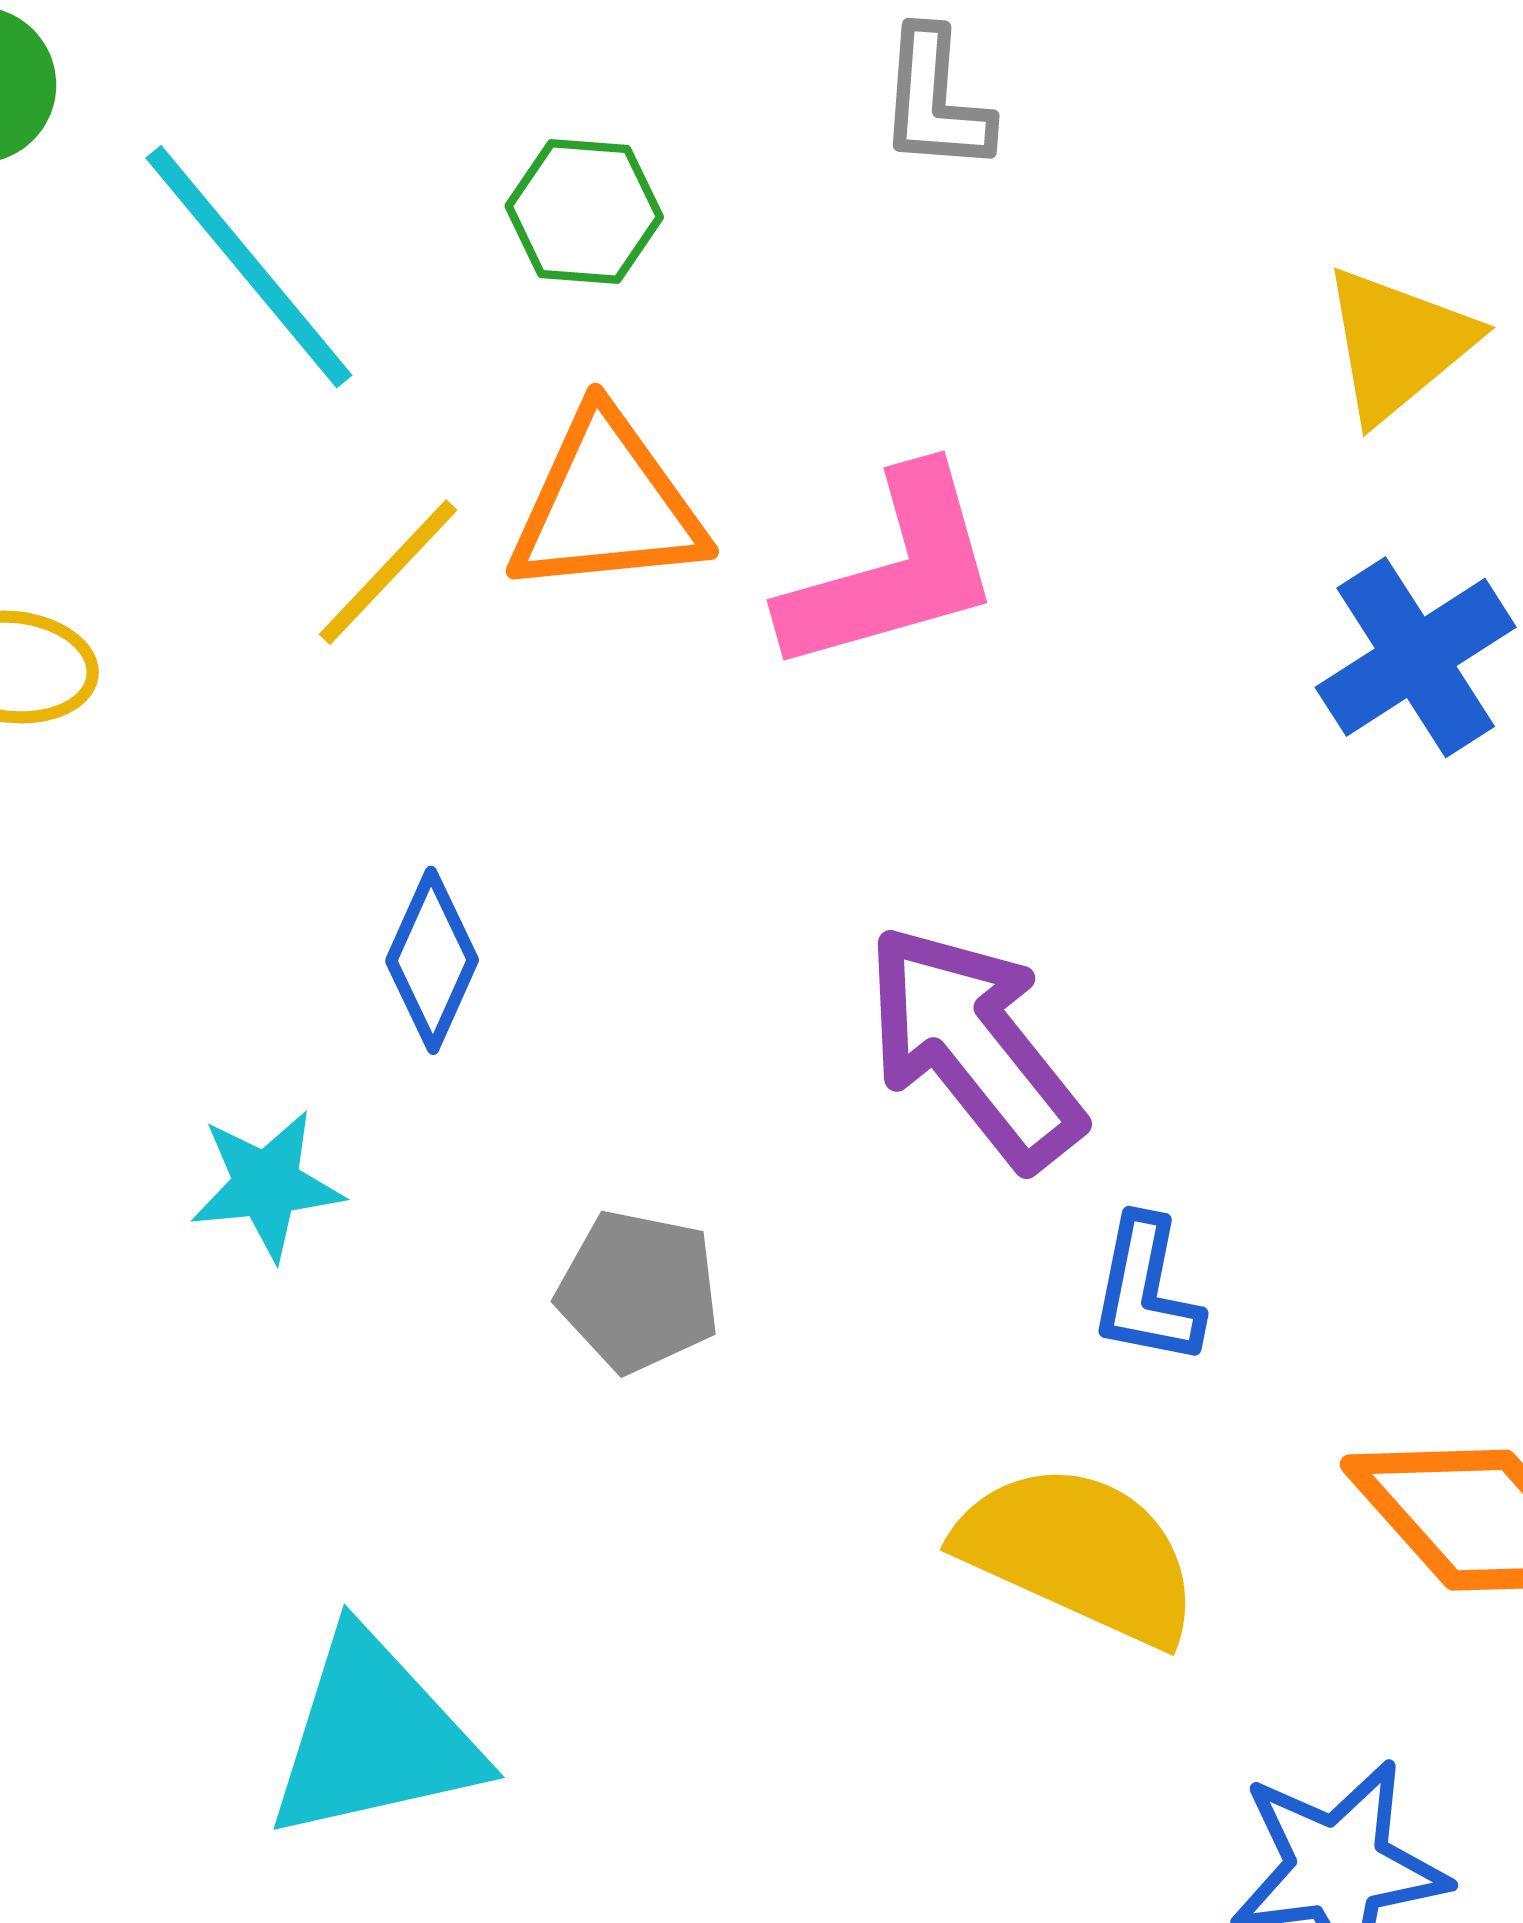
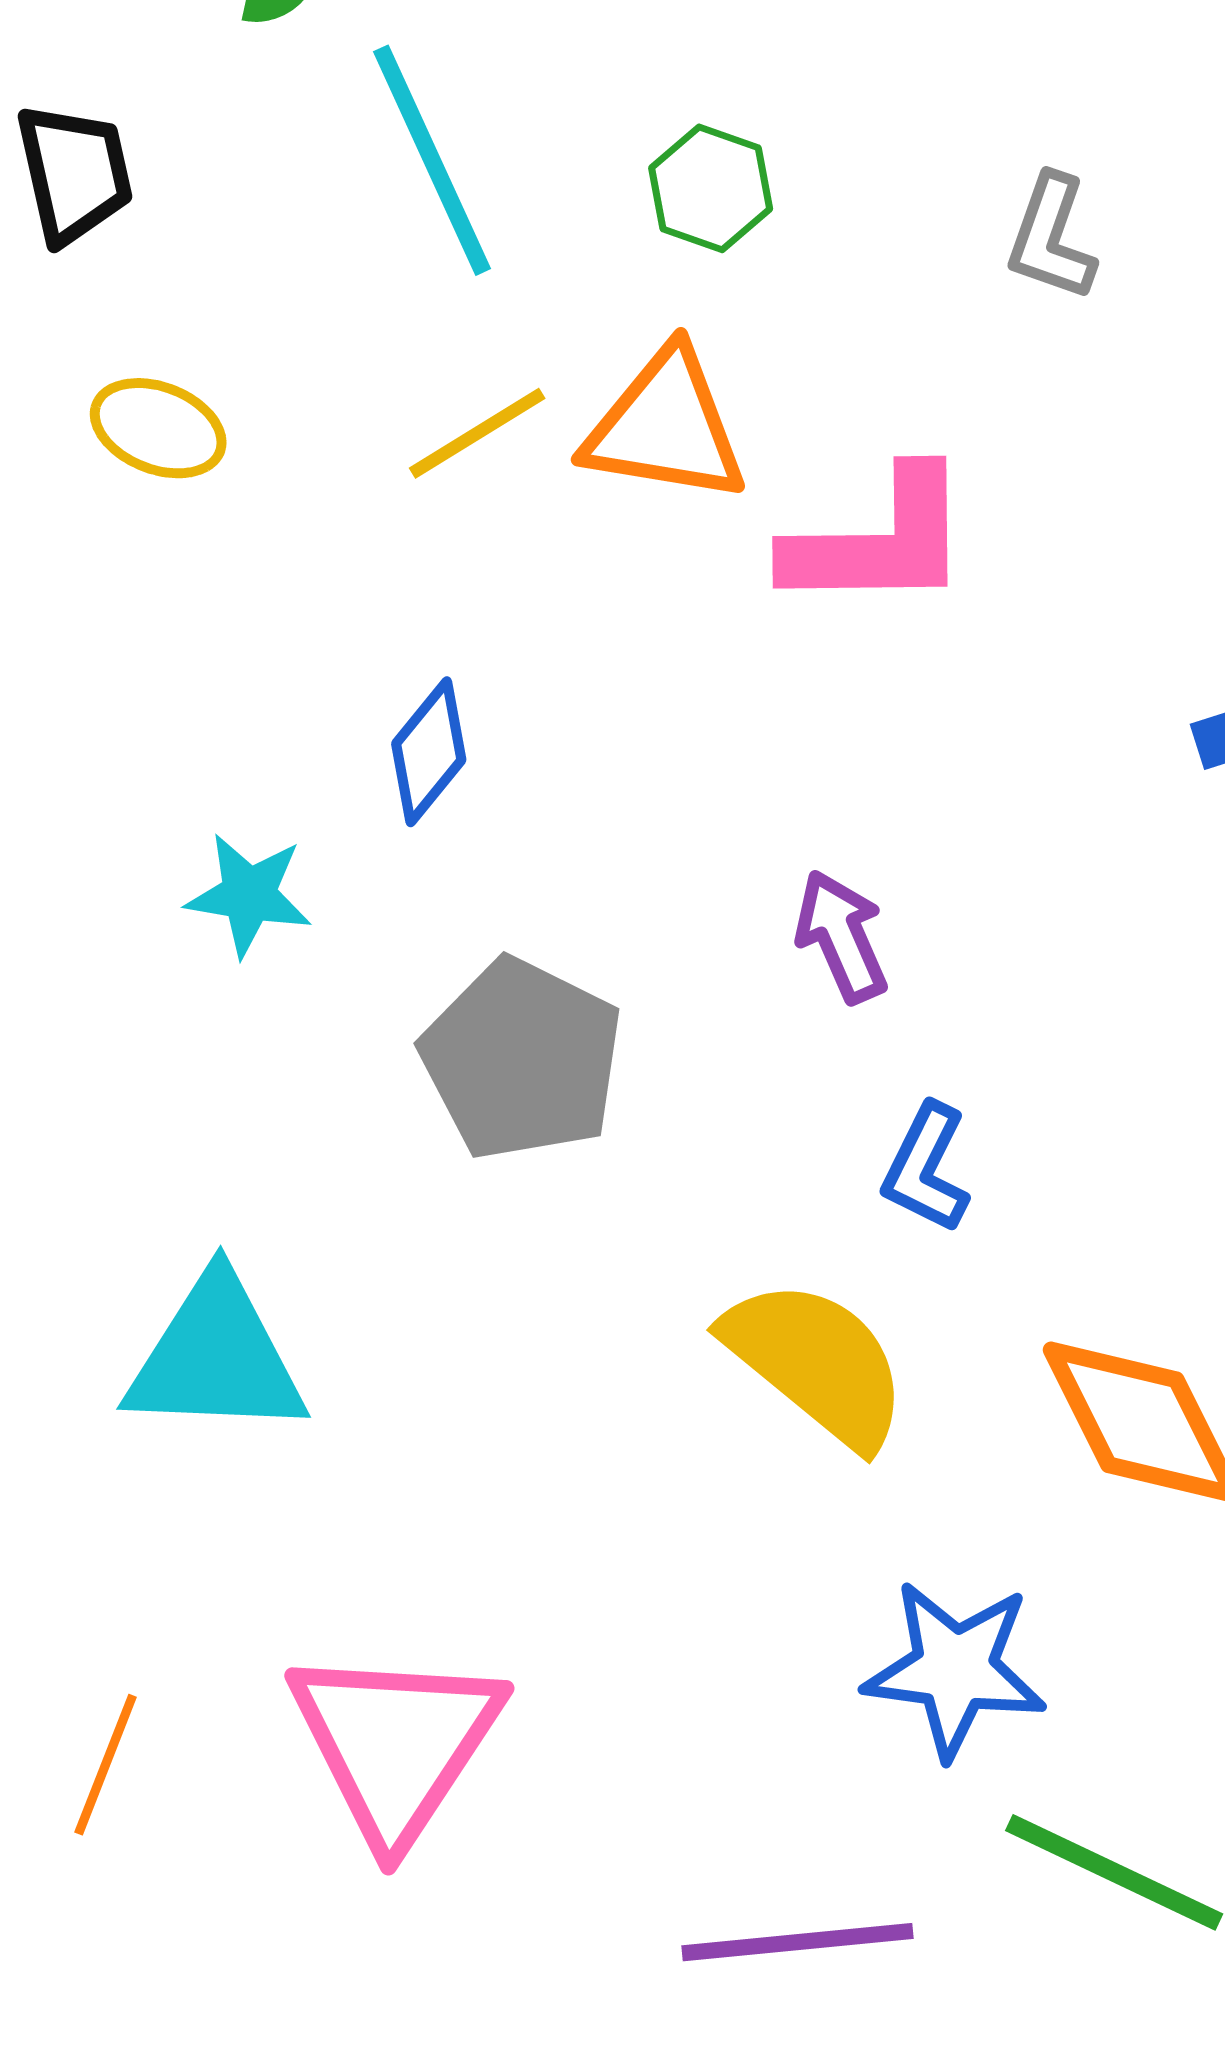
gray L-shape: (935, 100) -> (1051, 238), moved
purple arrow: (974, 1046) -> (841, 936), size x0.6
gray pentagon: (638, 1291) -> (522, 1059), size x1.5

